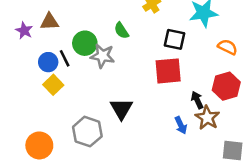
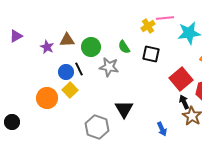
black square: (174, 39) -> (151, 54), moved
green circle: (85, 43) -> (91, 47), moved
red square: (168, 71) -> (181, 79), moved, turned -35
blue arrow: (181, 125) -> (162, 129), moved
orange circle: (39, 145) -> (47, 98), moved

